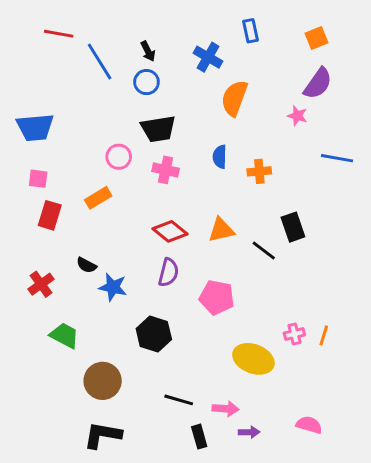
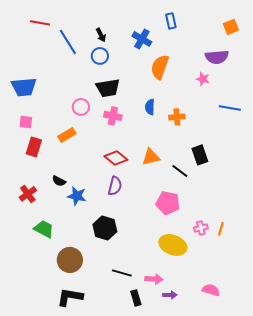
orange square: (316, 38) -> (231, 27), moved
purple semicircle: (318, 84) -> (217, 57), turned 50
pink pentagon: (217, 297) -> (168, 203), moved

